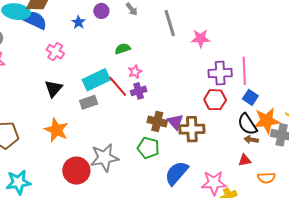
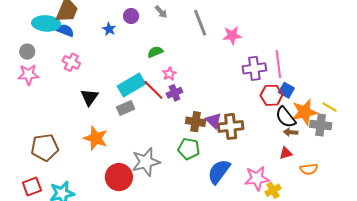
blue semicircle: (35, 20) -> (65, 30), size x0.7
pink cross: (55, 52) -> (71, 62), moved
red hexagon: (215, 100) -> (271, 95), moved

